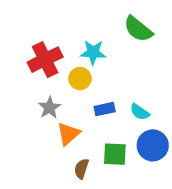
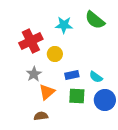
cyan star: (93, 52) -> (64, 25), moved
green square: (115, 154) -> (77, 96), moved
brown semicircle: (81, 169) -> (41, 116), moved, turned 64

